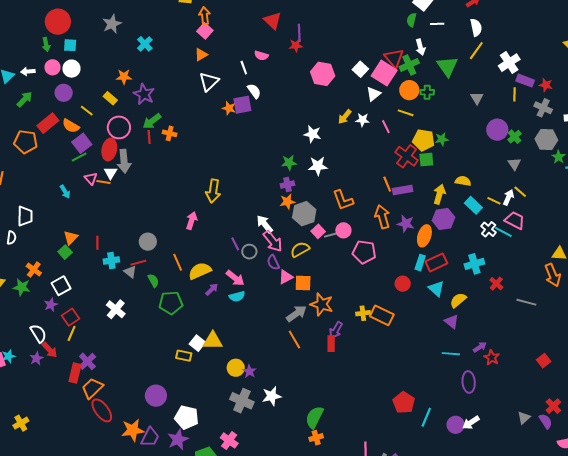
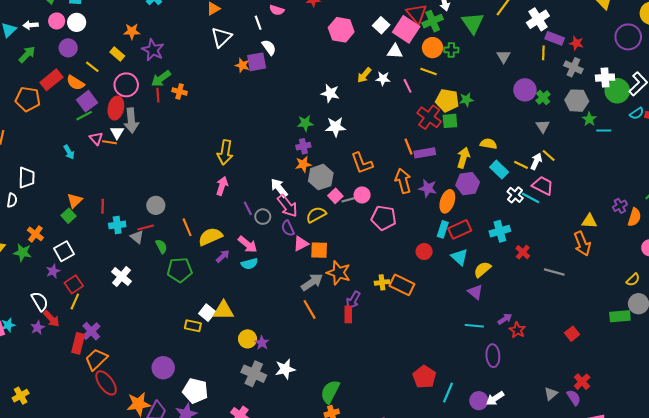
white triangle: (374, 94) -> (395, 51), turned 42
pink arrow: (192, 221) -> (222, 186), moved

